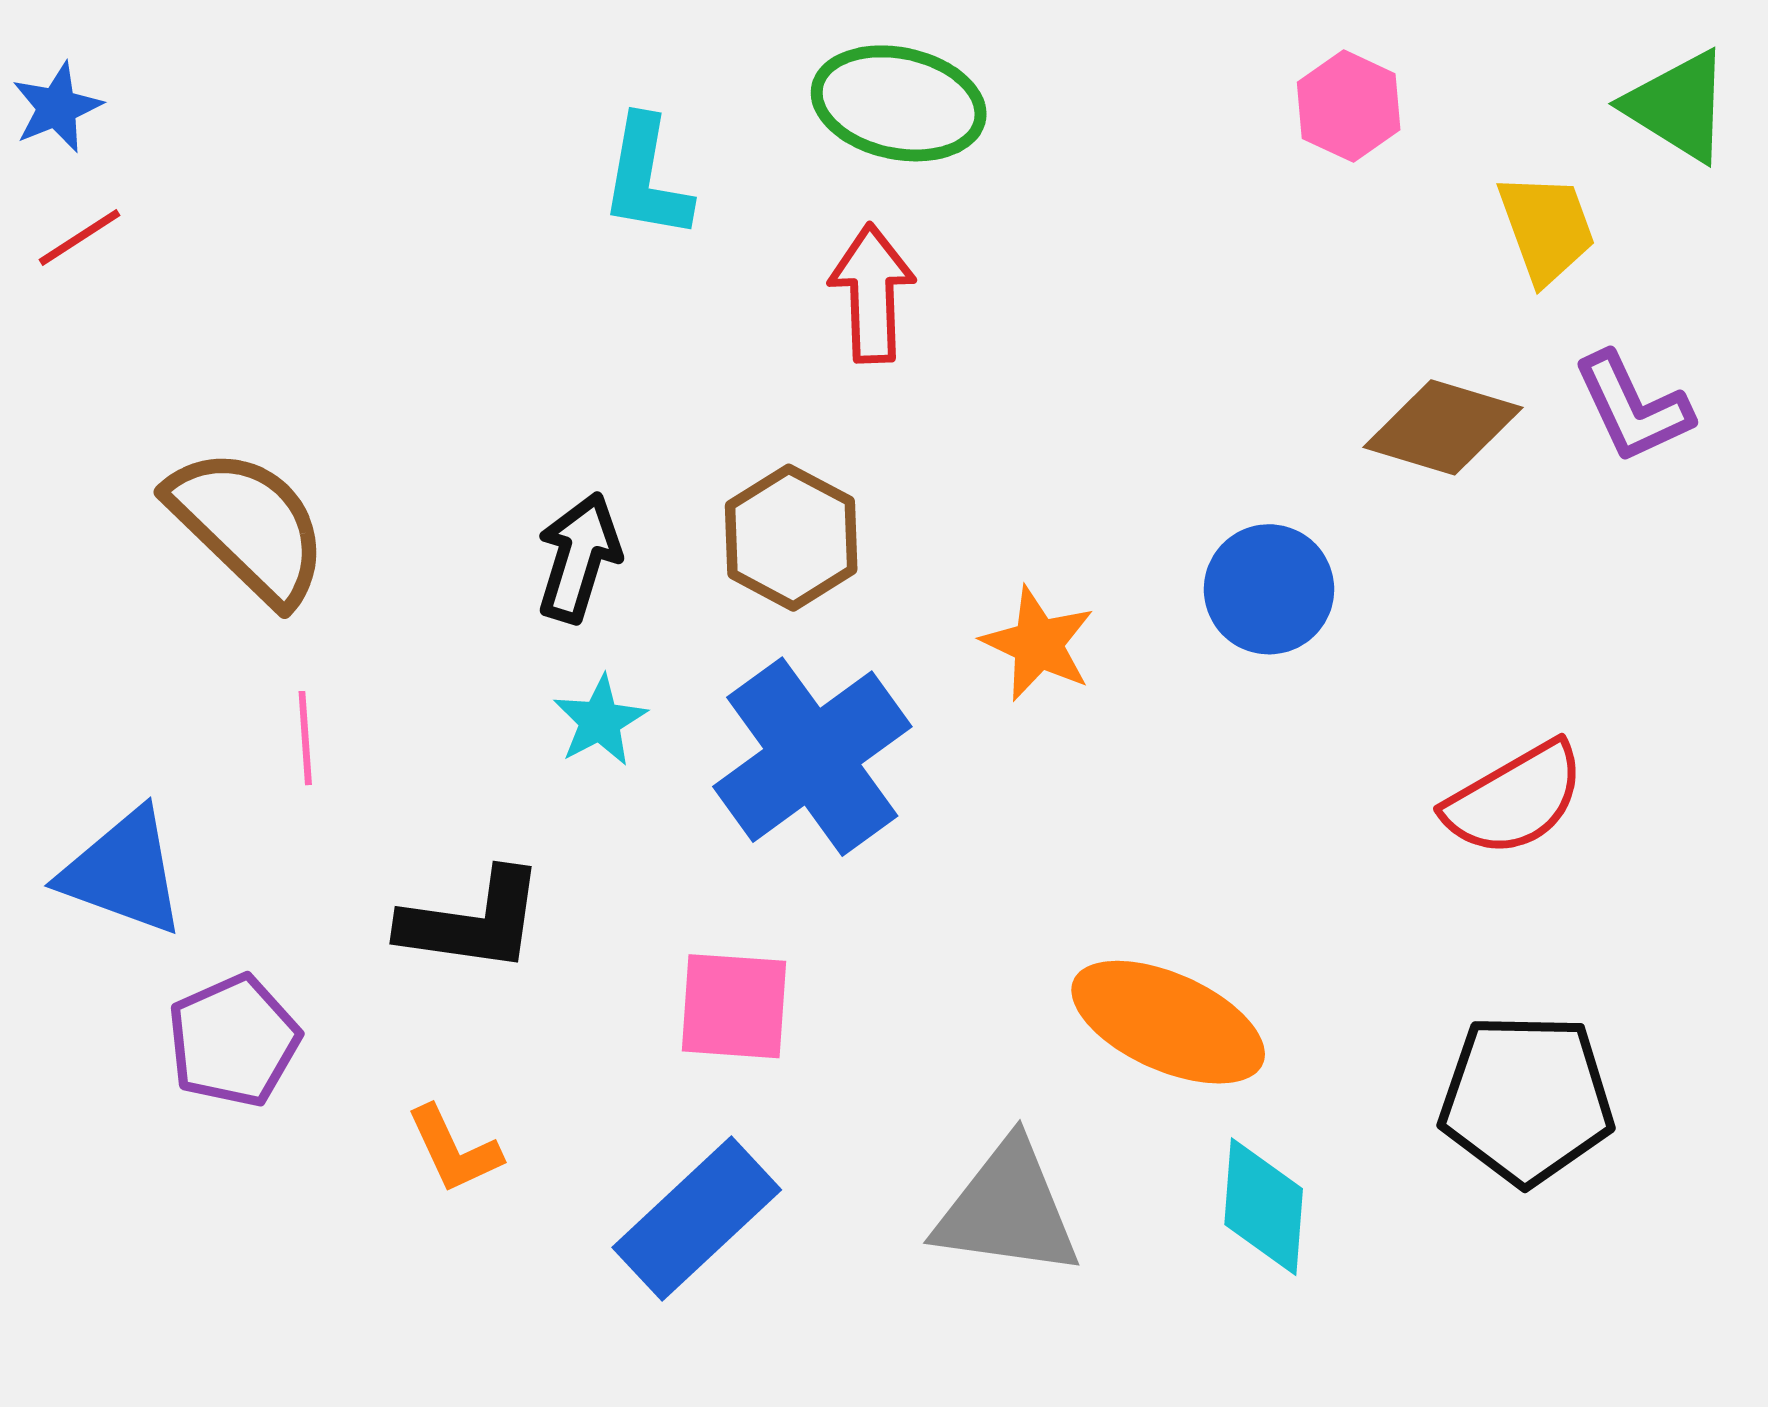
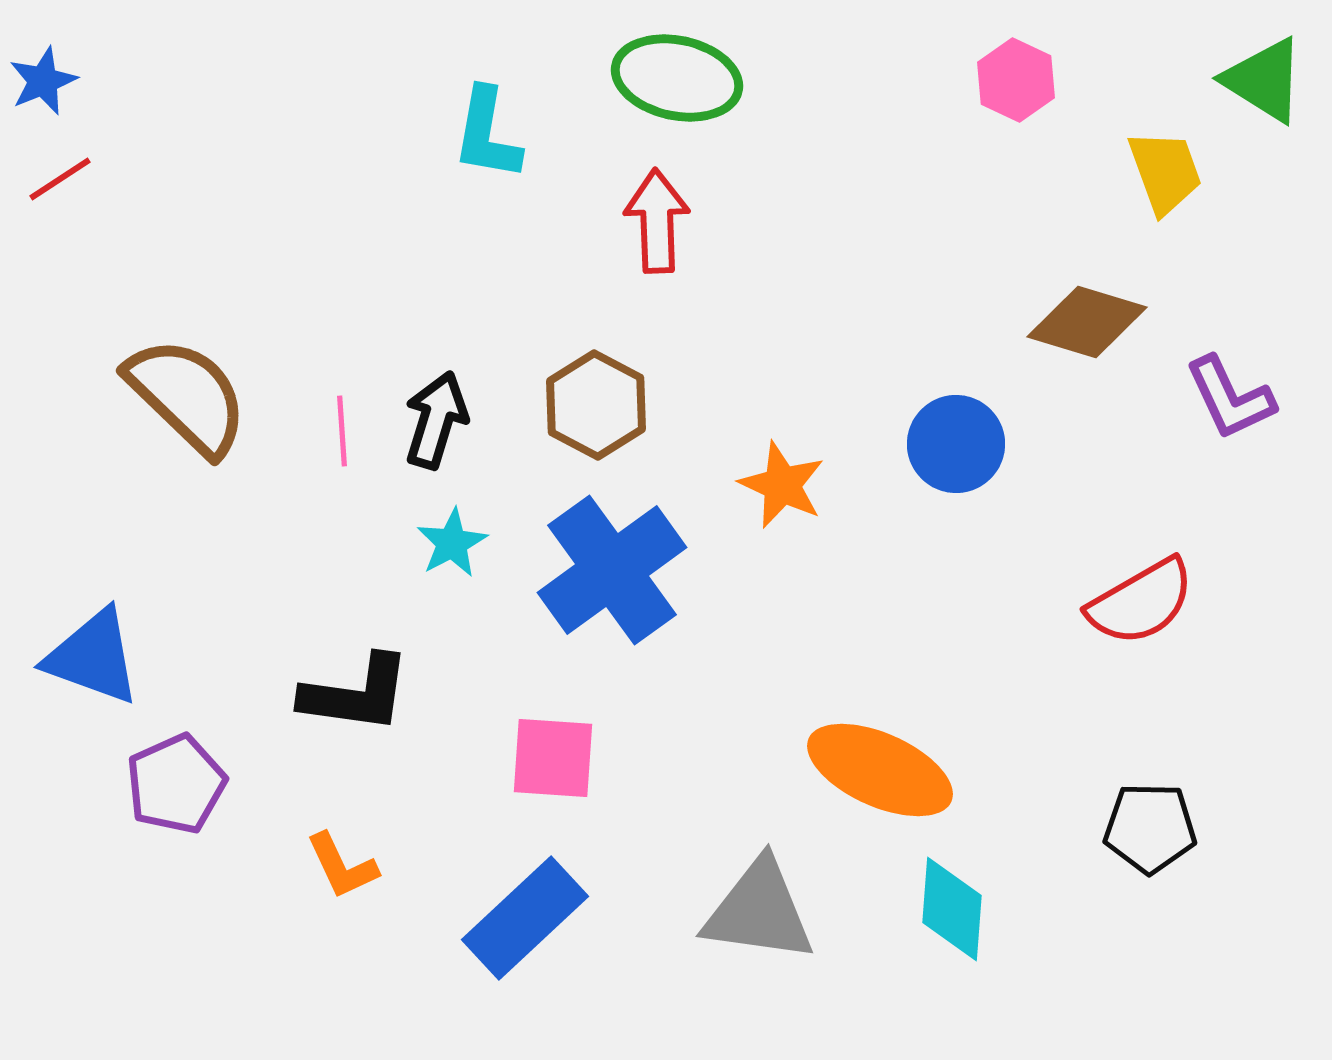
purple L-shape: (1633, 407) -> (1230, 398), moved
pink line: (305, 738) -> (342, 431), moved
black pentagon: (1527, 1099) -> (1150, 828), size x0.7

